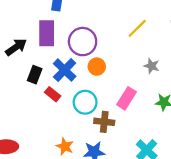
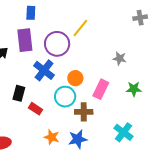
yellow line: (137, 28) -> (80, 28), moved
orange circle: (97, 67) -> (75, 78), moved
black rectangle: (35, 75) -> (19, 93), moved
red rectangle: (53, 94) -> (36, 109), moved

